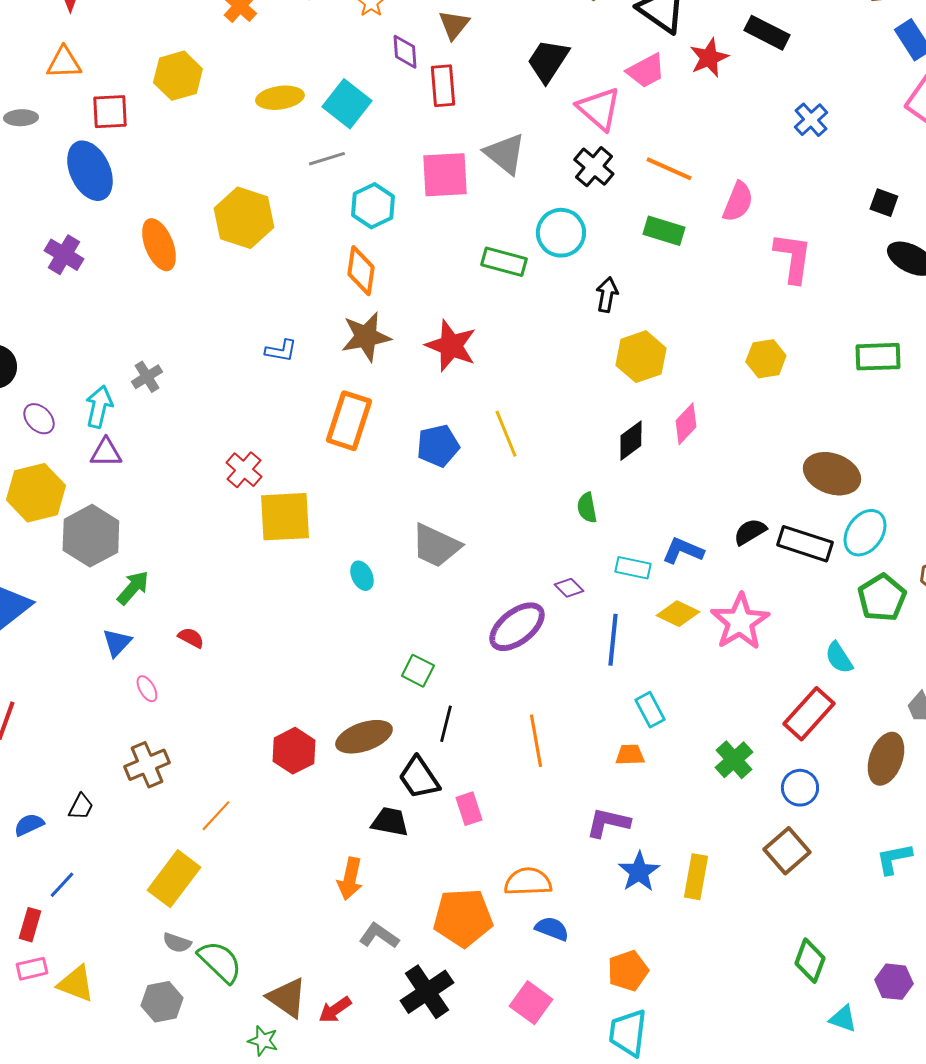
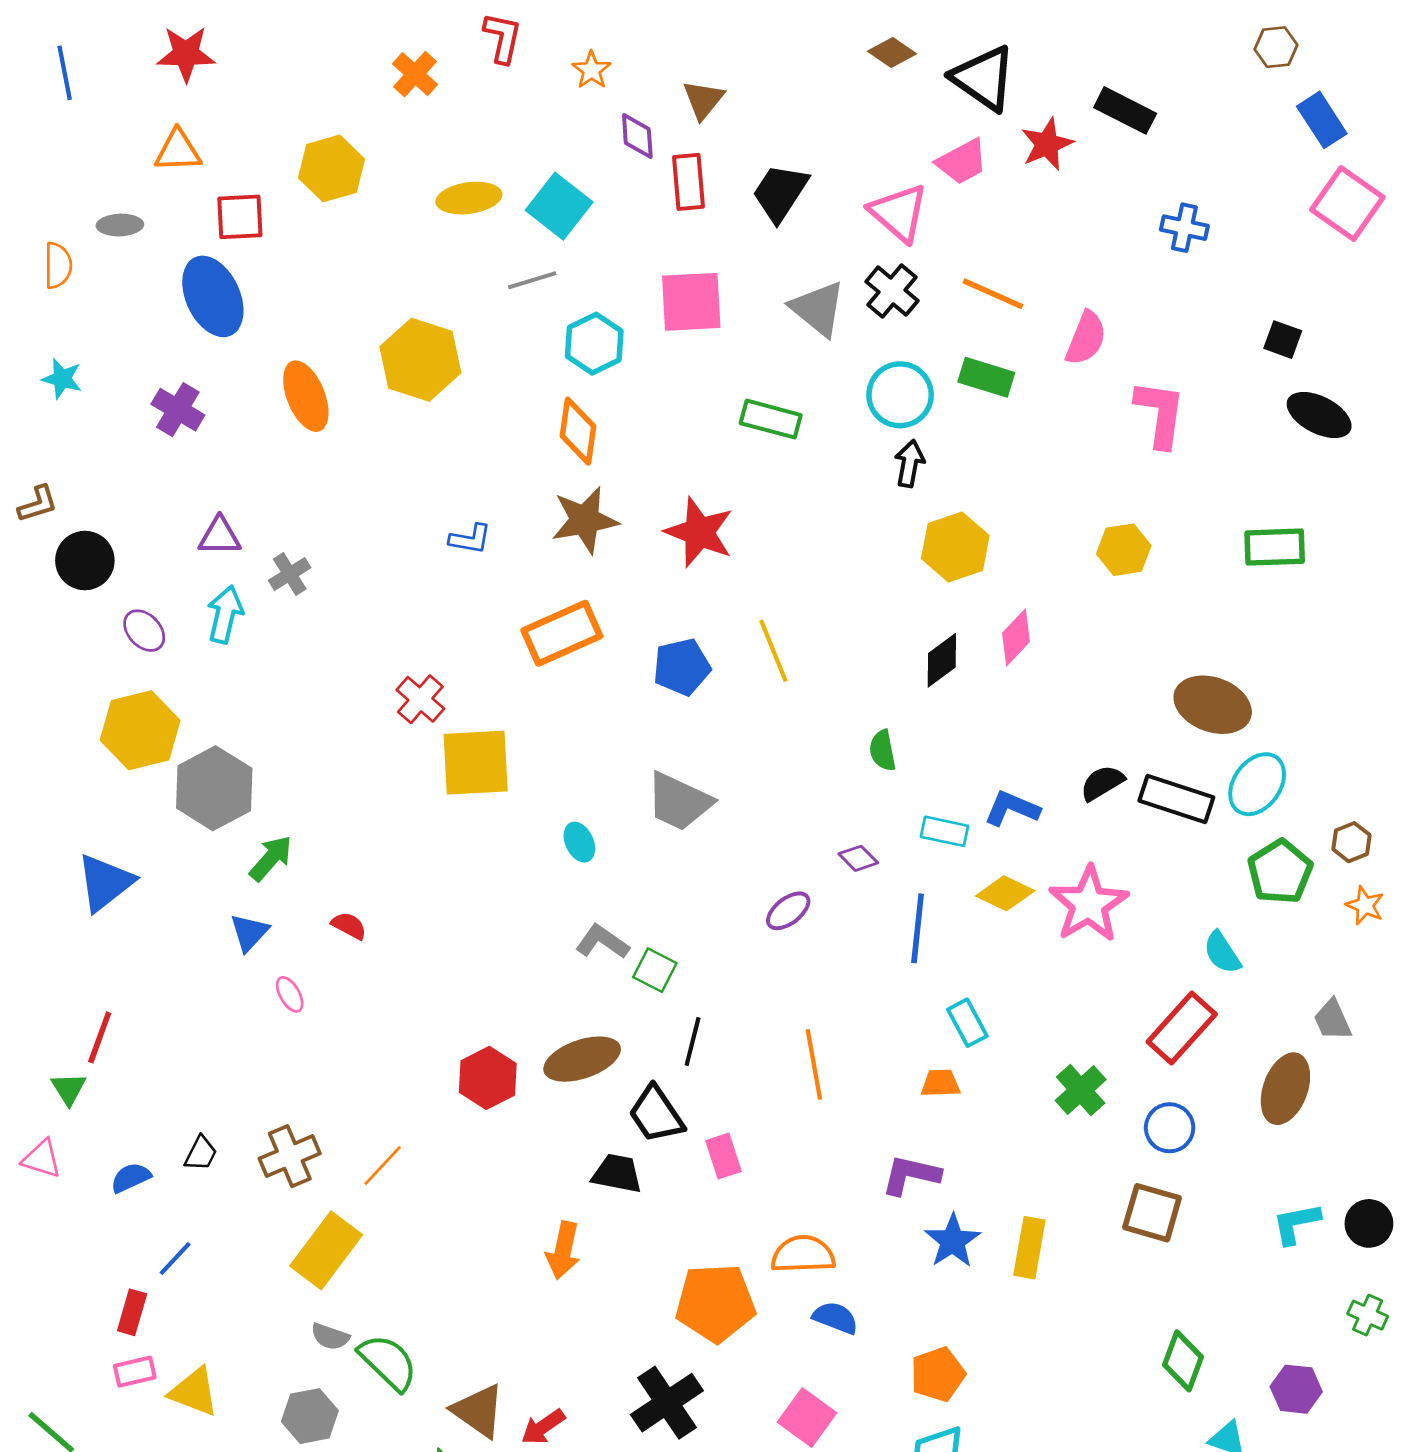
black trapezoid: (548, 61) -> (780, 193), moved
blue cross: (811, 120) -> (1184, 228), turned -36
gray triangle: (505, 154) -> (818, 309), moved
cyan circle: (561, 233) -> (900, 395), moved
orange rectangle: (349, 421) -> (562, 633), turned 48
purple triangle: (106, 453) -> (220, 536), moved
purple ellipse: (517, 627) -> (788, 911), size x0.6
brown cross: (147, 765) -> (290, 1156), moved
brown square: (787, 851) -> (1152, 1213), turned -33
gray L-shape: (379, 936) -> (602, 942), moved

